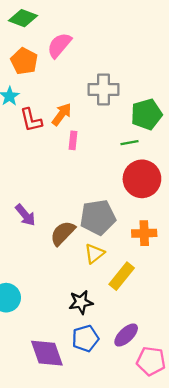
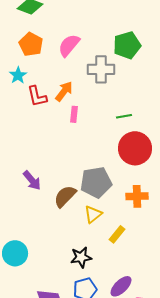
pink semicircle: (59, 45) -> (69, 45), moved
green pentagon: (146, 114) -> (127, 45), moved
yellow rectangle: (122, 276) -> (117, 234), size x0.7

